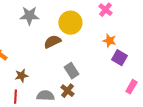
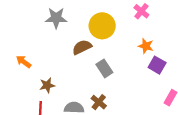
gray rectangle: (71, 71) -> (104, 68), moved

